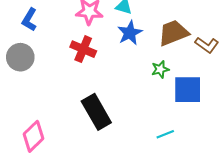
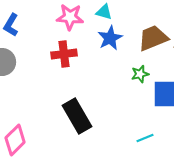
red cross: (83, 49) -> (64, 54), turned -30

